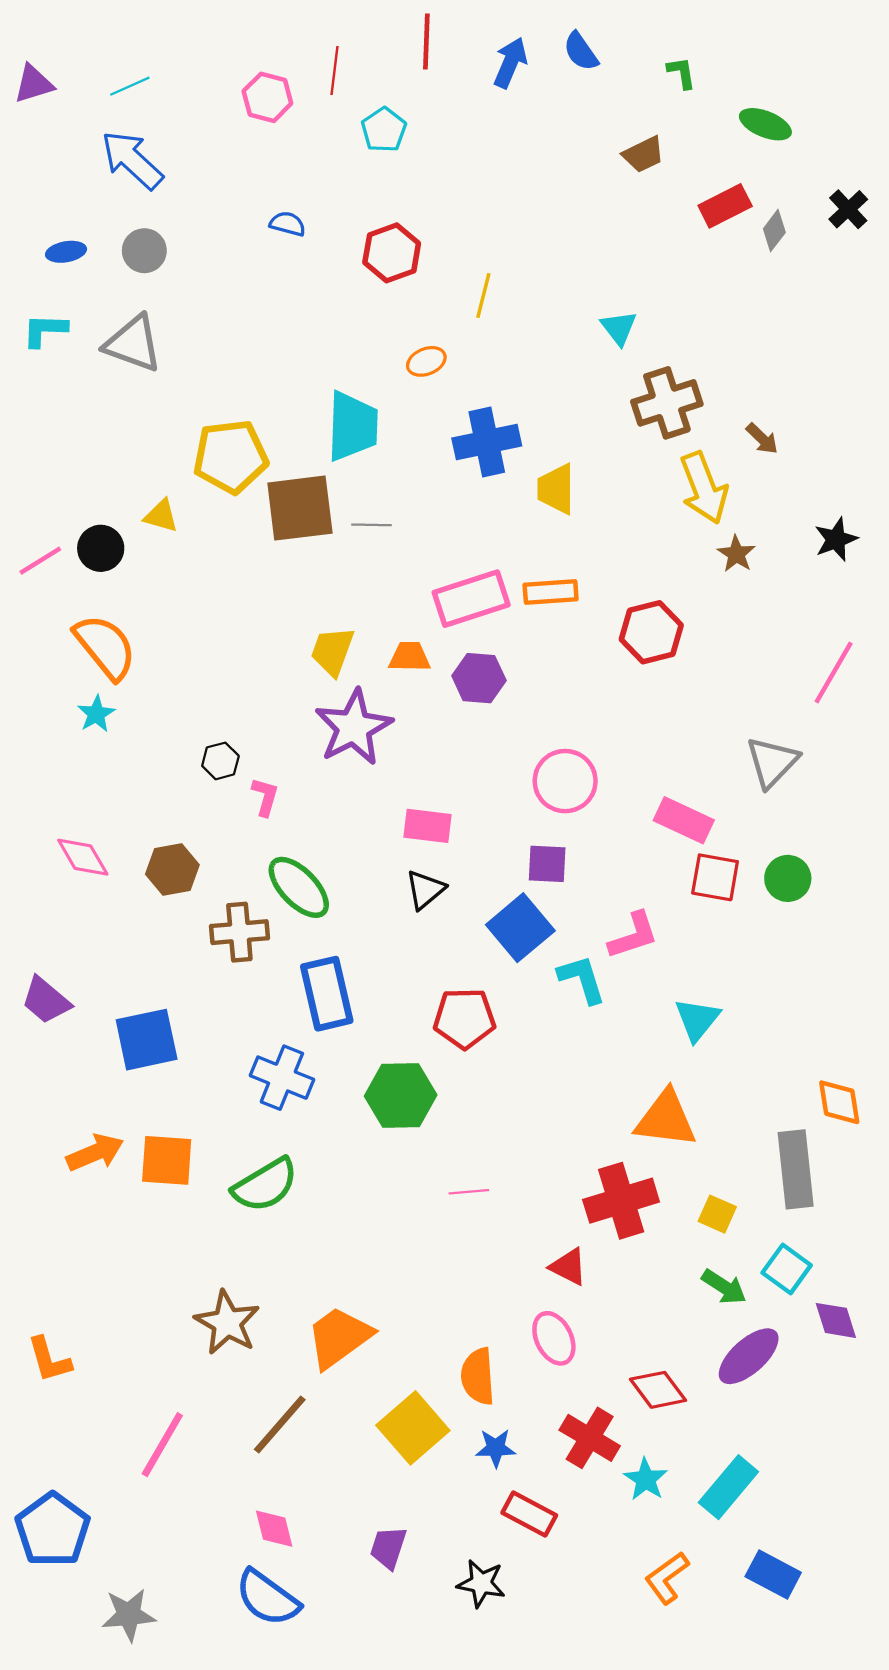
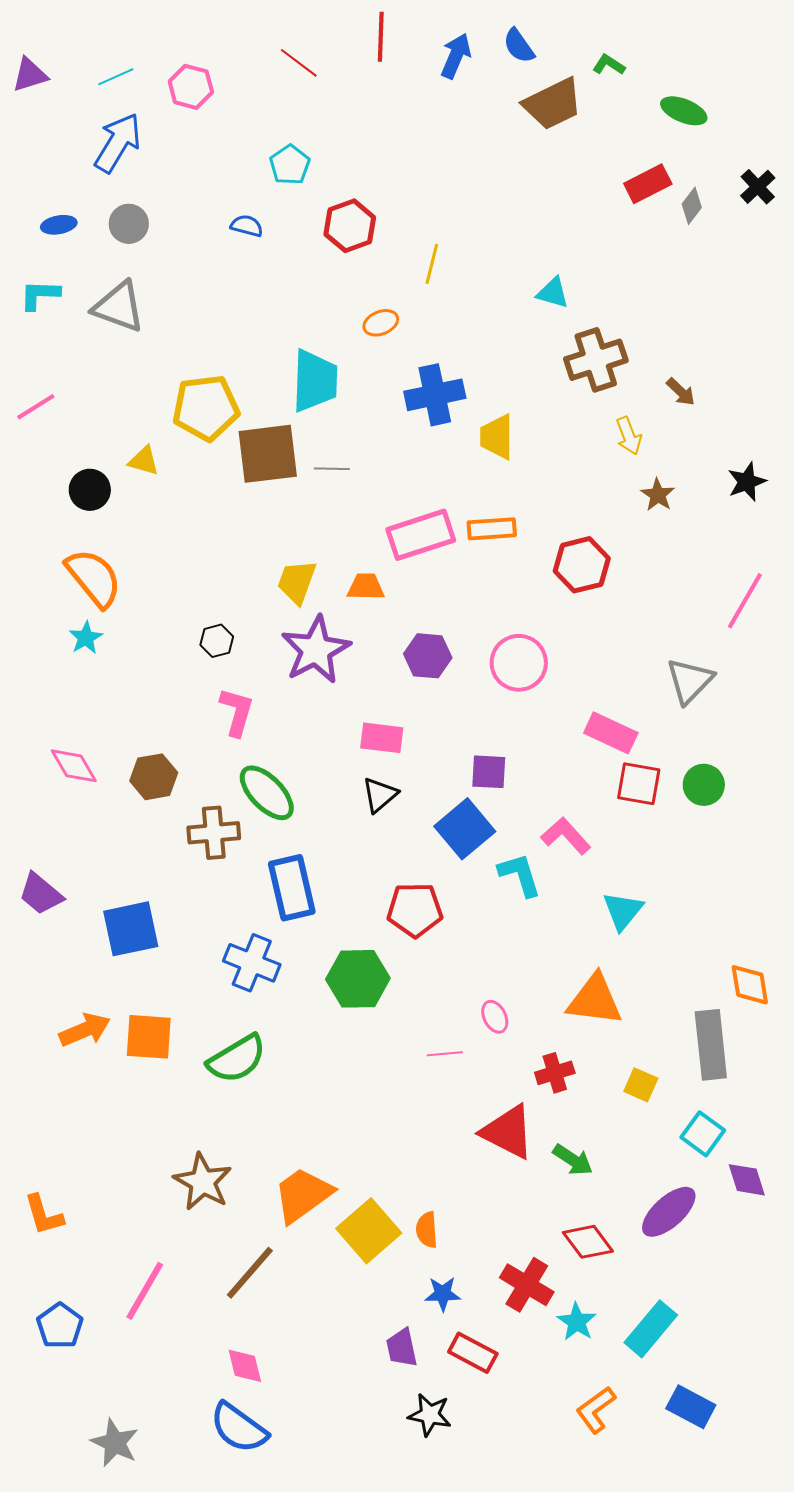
red line: (335, 70) -> (299, 63), turned -60
green L-shape: (681, 73) -> (609, 65), turned -48
pink hexagon: (267, 97) -> (191, 87), moved
cyan pentagon: (384, 130) -> (290, 165), moved
brown trapezoid: (643, 154) -> (553, 104), moved, size x1.6
blue arrow: (132, 160) -> (118, 143), turned 78
blue semicircle: (288, 224) -> (247, 226), moved
cyan triangle: (619, 328) -> (553, 293), turned -36
yellow arrow: (704, 488) -> (629, 436), size x0.6
pink line: (40, 561) -> (36, 407), moved
purple hexagon: (479, 678) -> (428, 656), moved
black hexagon: (220, 761) -> (217, 641), moved
pink circle: (565, 781) -> (519, 663), moved
pink L-shape: (265, 797) -> (237, 712), size x1.4
pink L-shape: (633, 935) -> (566, 836), turned -114
pink line: (469, 1192) -> (445, 1054), moved
red cross: (621, 1201) -> (555, 1073), size x0.6
red triangle: (568, 1267) -> (508, 1132), size x1.6
green arrow: (724, 1287) -> (573, 1160), moved
pink ellipse: (554, 1338) -> (495, 1017), moved, size x0.7
orange semicircle: (478, 1376) -> (427, 1230), size x0.7
yellow square: (413, 1428) -> (369, 1231), moved
blue pentagon: (53, 1530) -> (60, 1326), moved, size x0.7
purple trapezoid: (388, 1548) -> (402, 1348), moved, turned -30
gray star: (129, 1615) -> (115, 1443), turned 30

